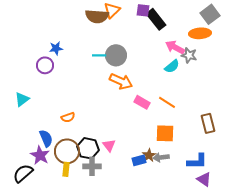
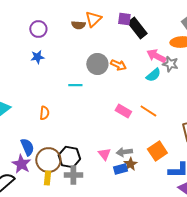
brown semicircle: (97, 16) -> (78, 25), size x0.6
cyan line: (99, 55) -> (75, 85), moved
purple circle: (45, 65) -> (38, 29), moved
orange arrow: (121, 81) -> (118, 65), moved, size x0.7
orange semicircle: (68, 117) -> (44, 113), moved, turned -64
orange square: (165, 133) -> (157, 151), moved, turned -36
pink triangle: (109, 145) -> (104, 154), moved
gray arrow: (161, 157) -> (124, 152), moved

